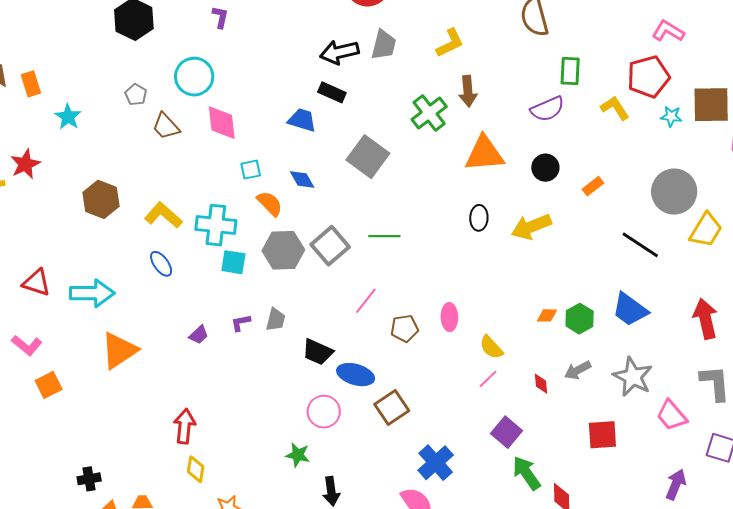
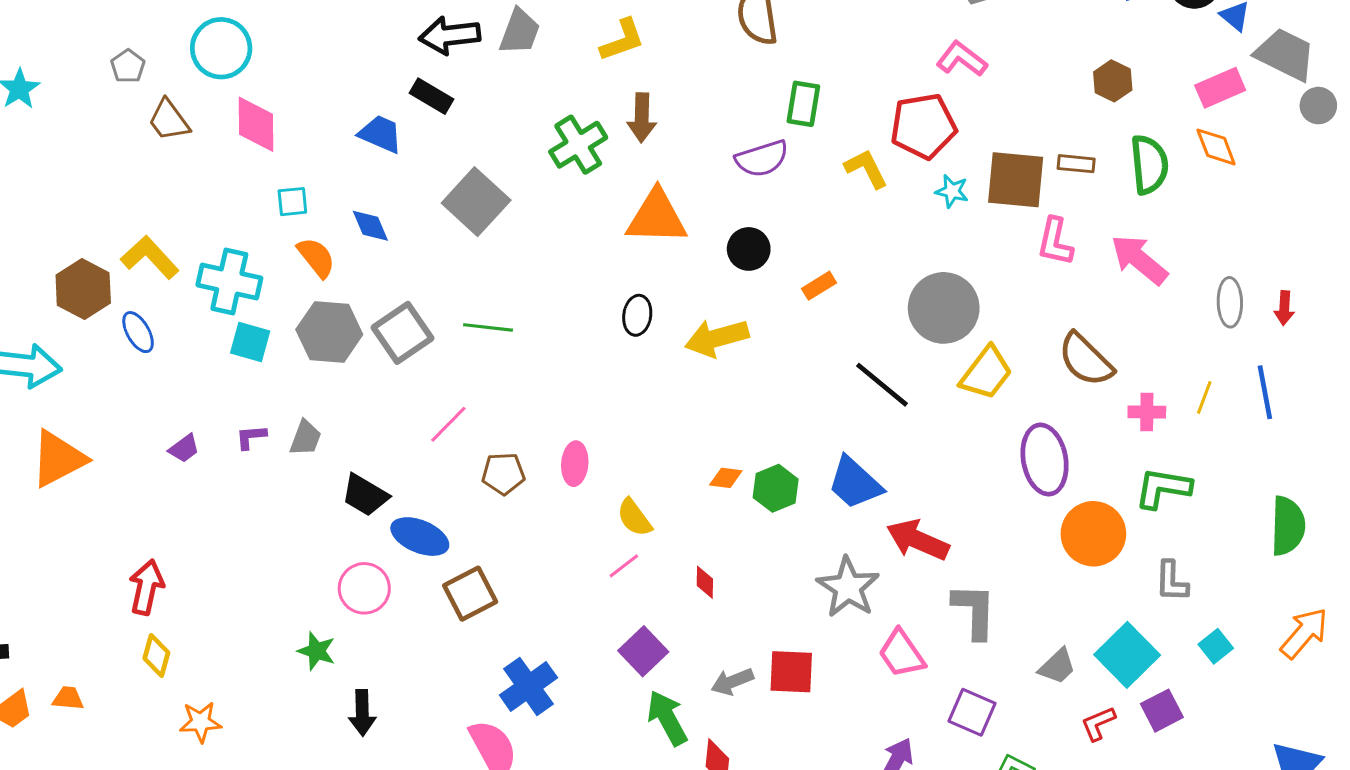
brown hexagon: (101, 199) -> (83, 289), moved
red arrow: (705, 319) -> (918, 540), moved, turned -60
gray arrow: (578, 370) -> (732, 682), moved

